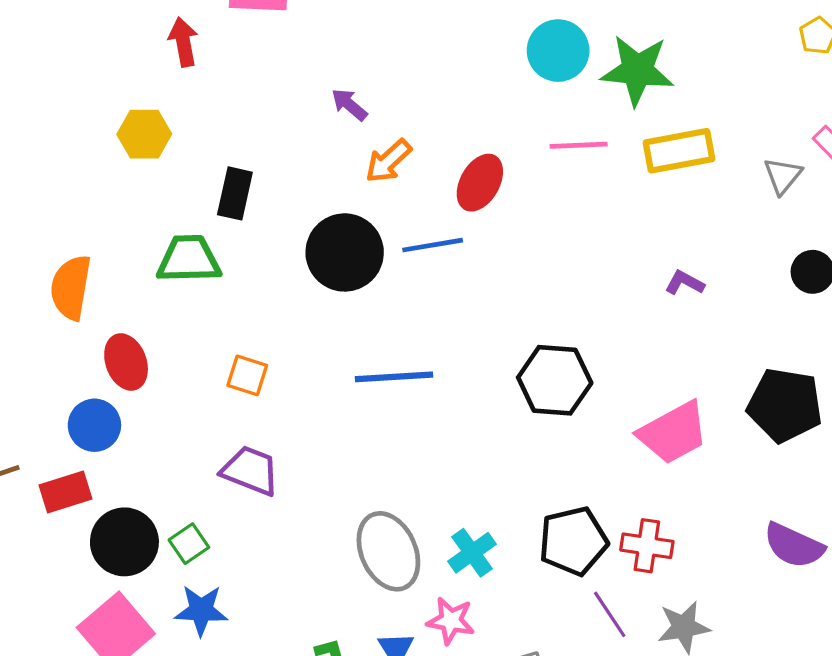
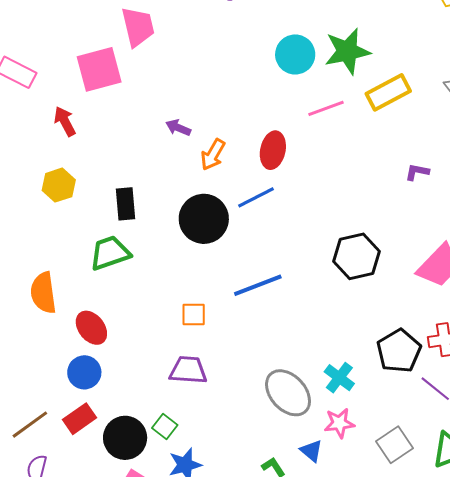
orange square: (247, 375) -> (194, 315), moved

